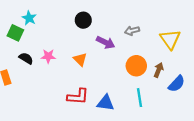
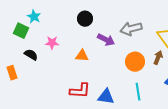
gray arrow: (132, 31) -> (131, 29), size x1.5
pink star: (48, 56) -> (52, 43), moved
orange triangle: (80, 59) -> (82, 56), turned -40
brown arrow: (159, 70) -> (158, 58), moved

